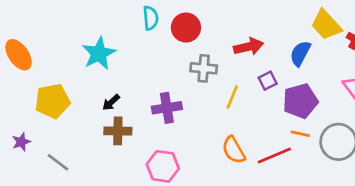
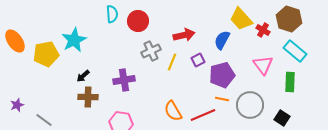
gray cross: (204, 68) -> (151, 51), turned -30
yellow line: (232, 97) -> (172, 62), moved
yellow pentagon: (53, 101) -> (46, 54), moved

